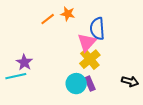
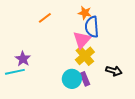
orange star: (68, 14) -> (85, 13), moved
black arrow: (130, 81) -> (114, 71), moved

